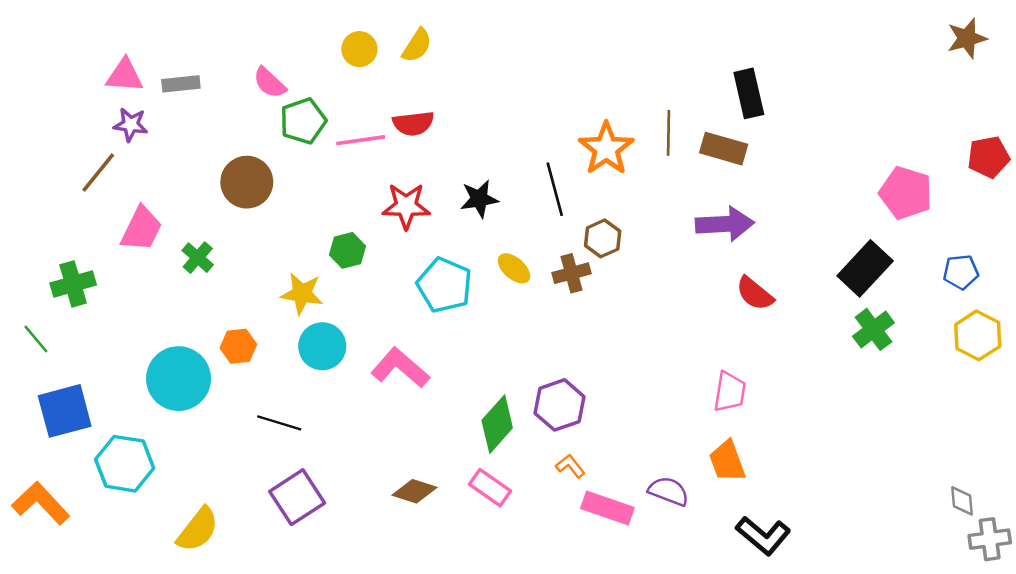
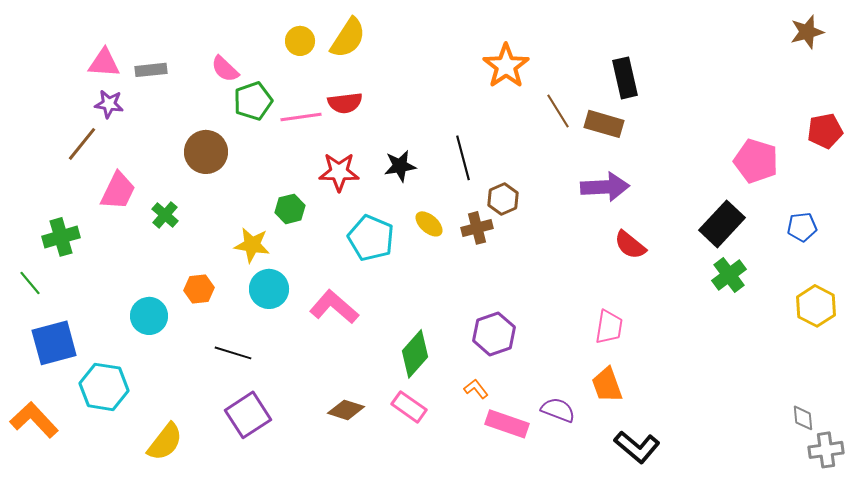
yellow semicircle: (417, 46) -> (348, 38), size x1.4
brown line: (669, 133) -> (558, 111), turned -33
orange star: (606, 149) -> (506, 66), moved
yellow hexagon: (978, 335) -> (816, 306), moved
cyan circle: (179, 379) -> (149, 316), size x0.7
purple hexagon: (560, 405) -> (494, 334), moved

